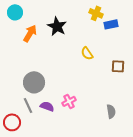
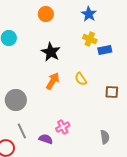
orange arrow: (30, 33) -> (53, 81), moved
gray circle: (34, 82) -> (16, 100), moved
purple semicircle: (47, 106) -> (46, 139), moved

